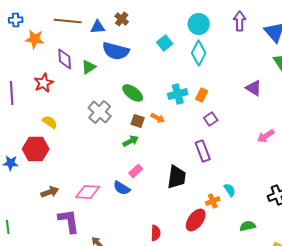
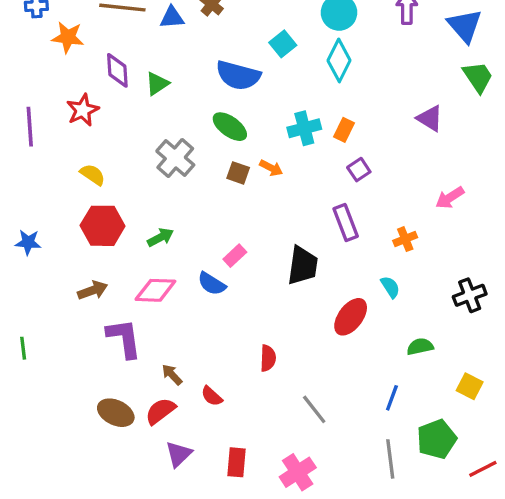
blue semicircle: (116, 51) -> (238, 75), moved
green arrow: (131, 141) -> (160, 237), moved
red hexagon: (36, 149) -> (103, 226), moved
orange cross: (213, 201) -> (405, 239), moved
red ellipse: (196, 220) -> (351, 317), moved

